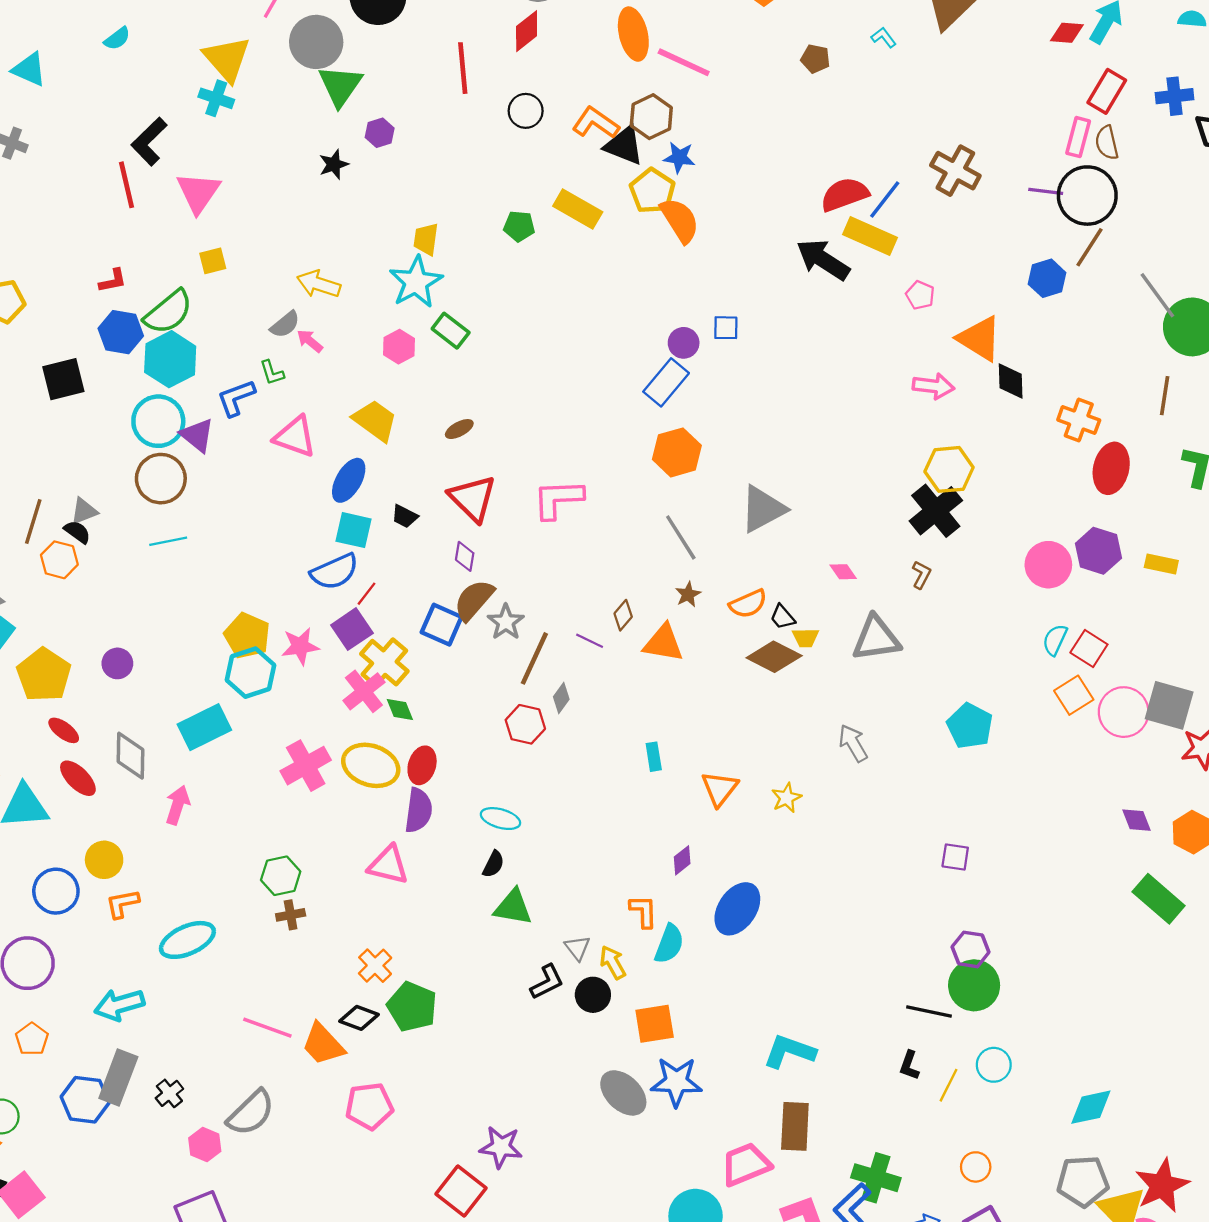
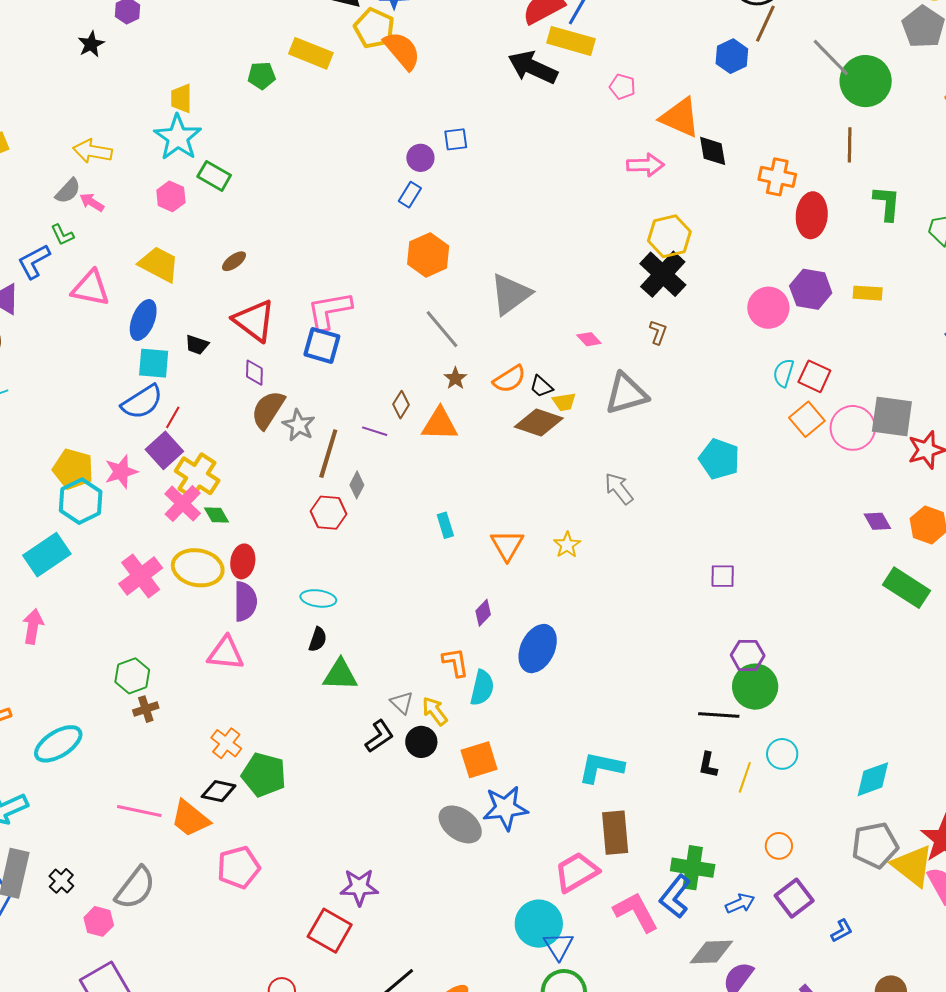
blue rectangle: (666, 382) -> (410, 195), size x0.6
blue square: (442, 625) -> (322, 345), moved

